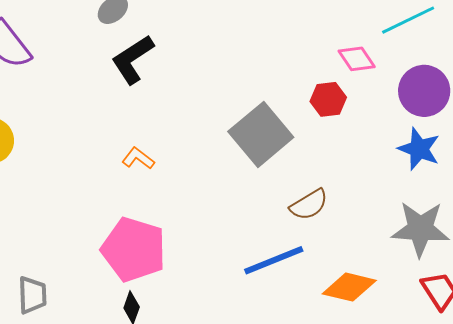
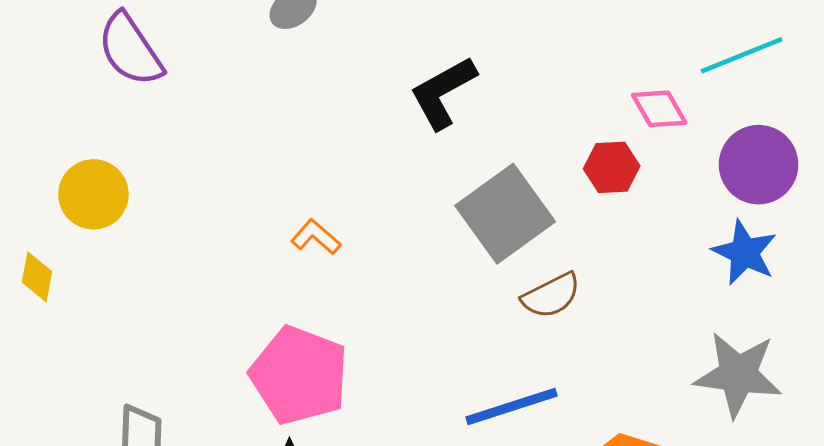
black L-shape: (133, 59) -> (443, 92), moved
brown semicircle: (309, 205) -> (551, 296), moved

